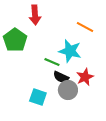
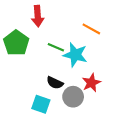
green line: (52, 62) -> (56, 47), moved
black semicircle: (61, 77) -> (55, 83), moved

